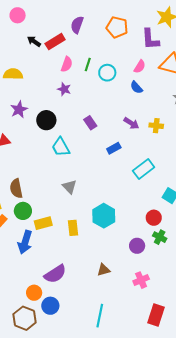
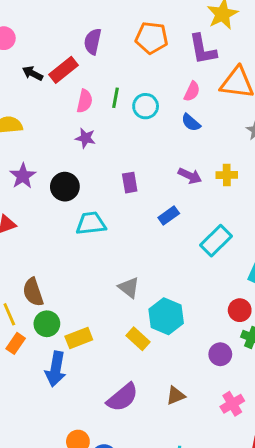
purple rectangle: (90, 123) -> (130, 183), turned 32
cyan trapezoid: (61, 147) -> (91, 223), turned 120
gray triangle: (69, 187) -> (129, 288), moved
yellow rectangle: (73, 228) -> (138, 339), moved, turned -35
purple semicircle: (55, 274) -> (122, 397), moved

